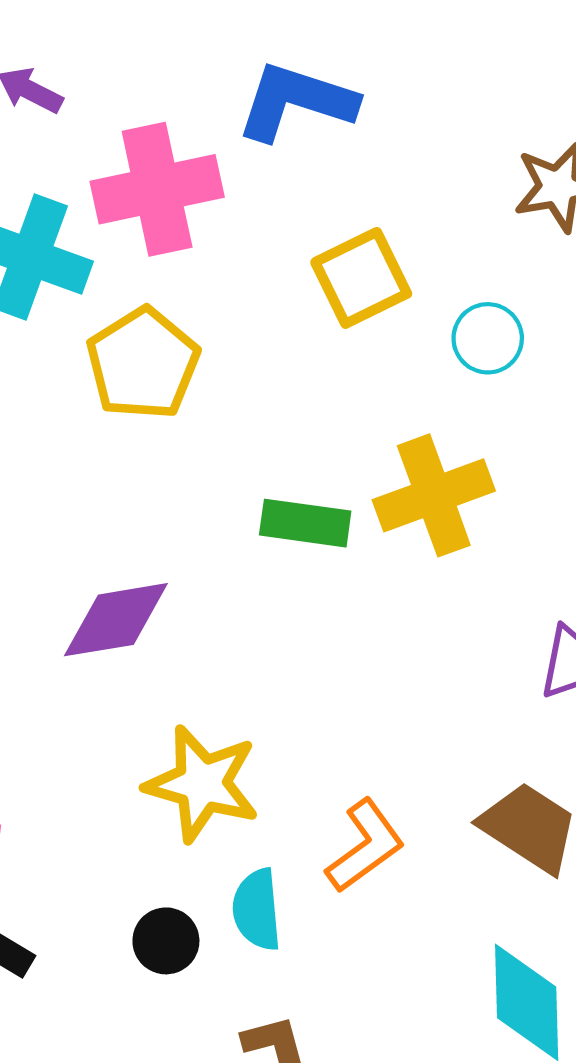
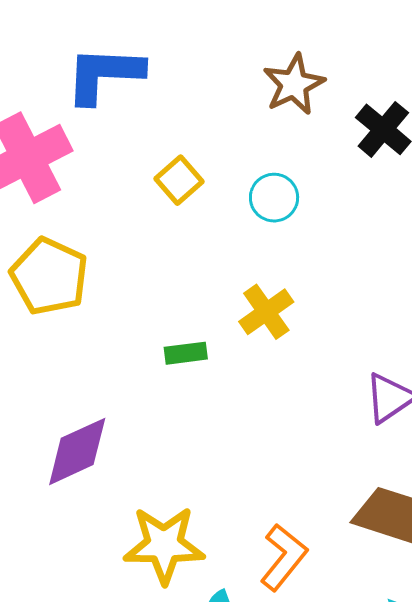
yellow square: (361, 278) -> (179, 180), size x0.7
yellow cross: (434, 495) -> (266, 312), size x0.7
green rectangle: (305, 523) -> (186, 353), size x0.7

